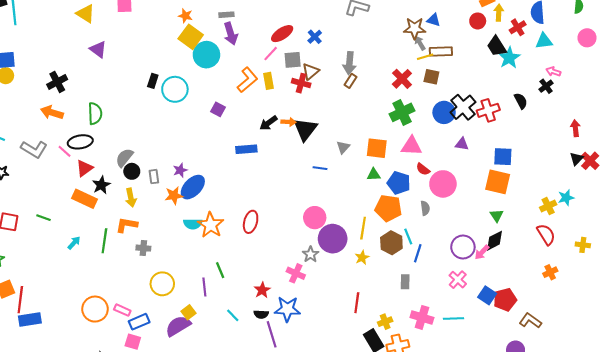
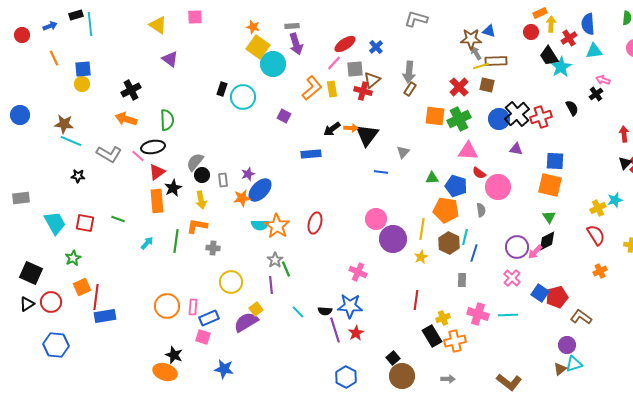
orange square: (377, 148) -> (435, 116), moved
orange rectangle: (84, 199) -> (157, 201), turned 60
cyan line: (408, 237) -> (465, 237), turned 35
gray star: (311, 254) -> (275, 260), moved
red star: (262, 290) -> (356, 333), moved
pink rectangle: (122, 310) -> (193, 307), turned 70

